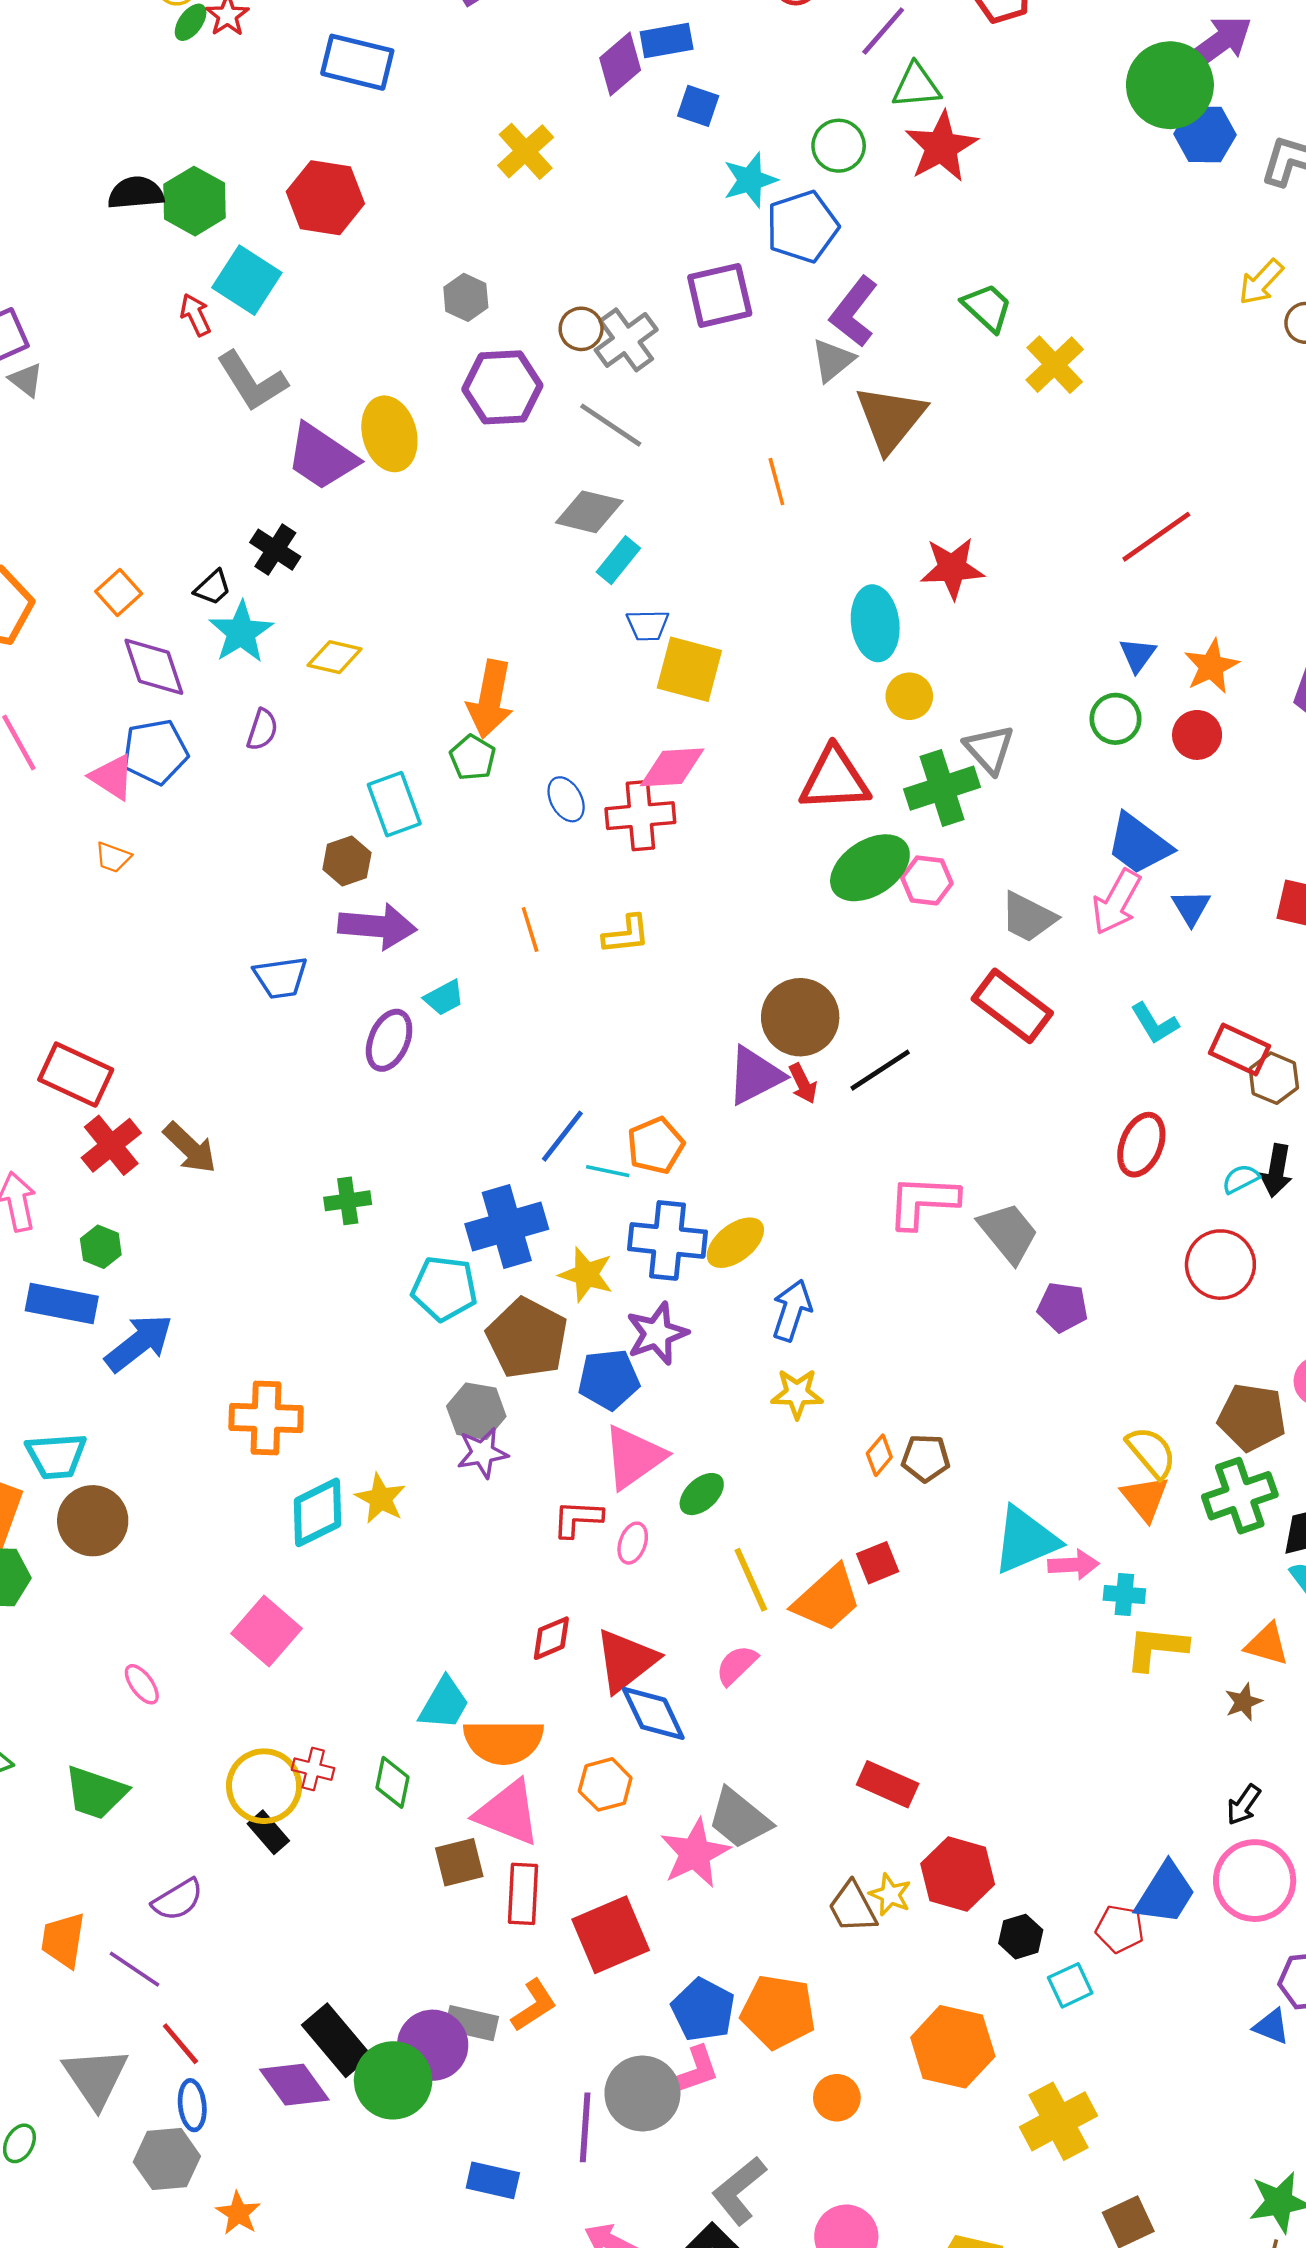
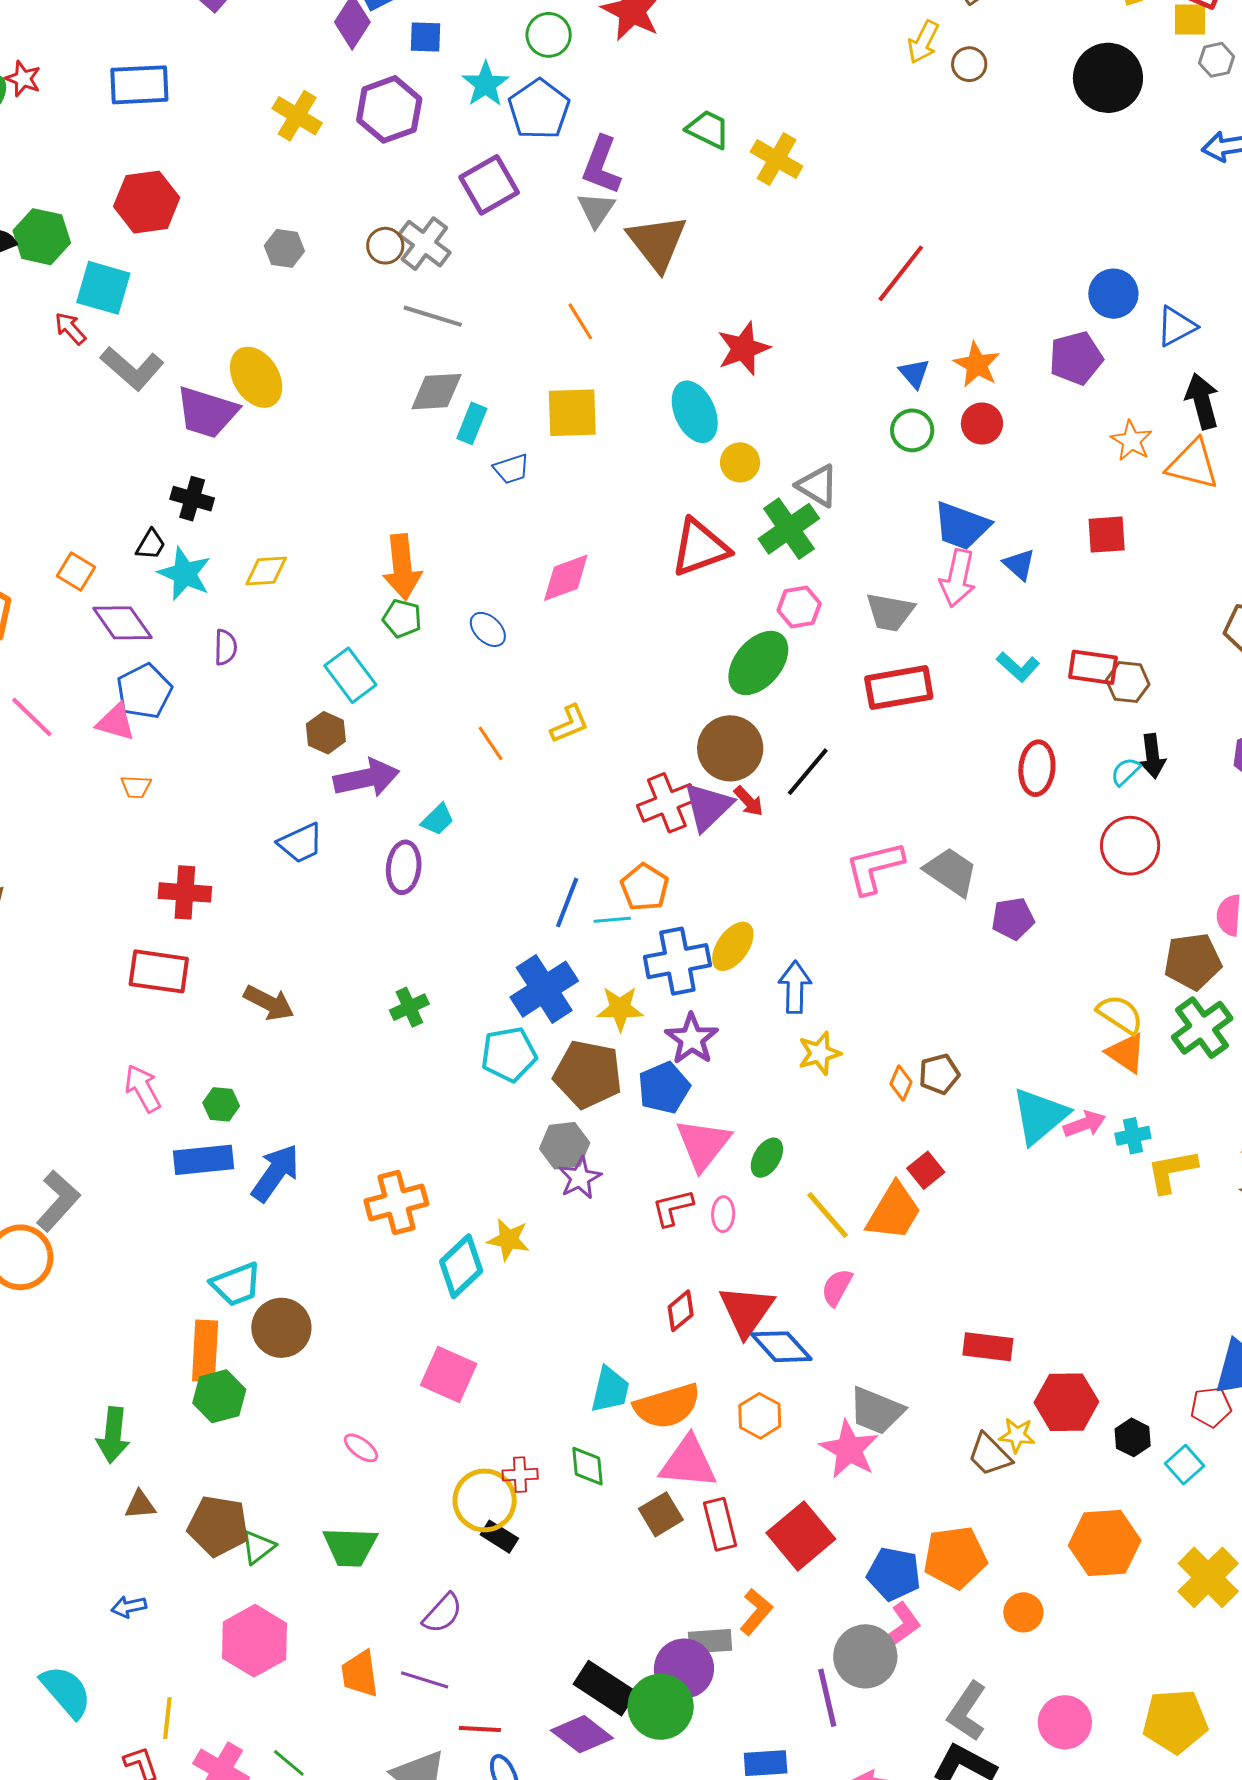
purple hexagon: (502, 387) -> (389, 109), moved
yellow square: (689, 669) -> (572, 413), moved
red cross: (640, 816) -> (667, 803), moved
green ellipse: (870, 868) -> (758, 663), moved
red rectangle: (1012, 1006) -> (899, 688), turned -30
red cross: (111, 1145) -> (185, 892), moved, turned -30
red line: (180, 2044) -> (480, 1729), turned -30

